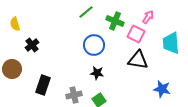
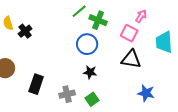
green cross: (115, 21) -> (98, 20), moved
black cross: (32, 45) -> (25, 31), moved
blue star: (162, 89) -> (146, 93), moved

